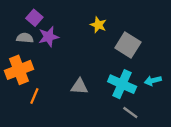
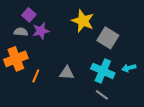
yellow star: (98, 25) -> (83, 21), size x1.6
orange line: (34, 96) -> (36, 76), moved
gray line: (130, 113) -> (102, 95), moved

